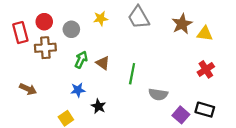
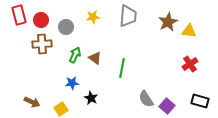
gray trapezoid: (139, 17) -> (128, 16), turned -145
red rectangle: (20, 33) -> (19, 15), moved
brown arrow: (28, 89) -> (32, 102), moved
gray semicircle: (158, 94) -> (146, 99), moved, turned 48
black rectangle: (205, 110) -> (200, 101), moved

